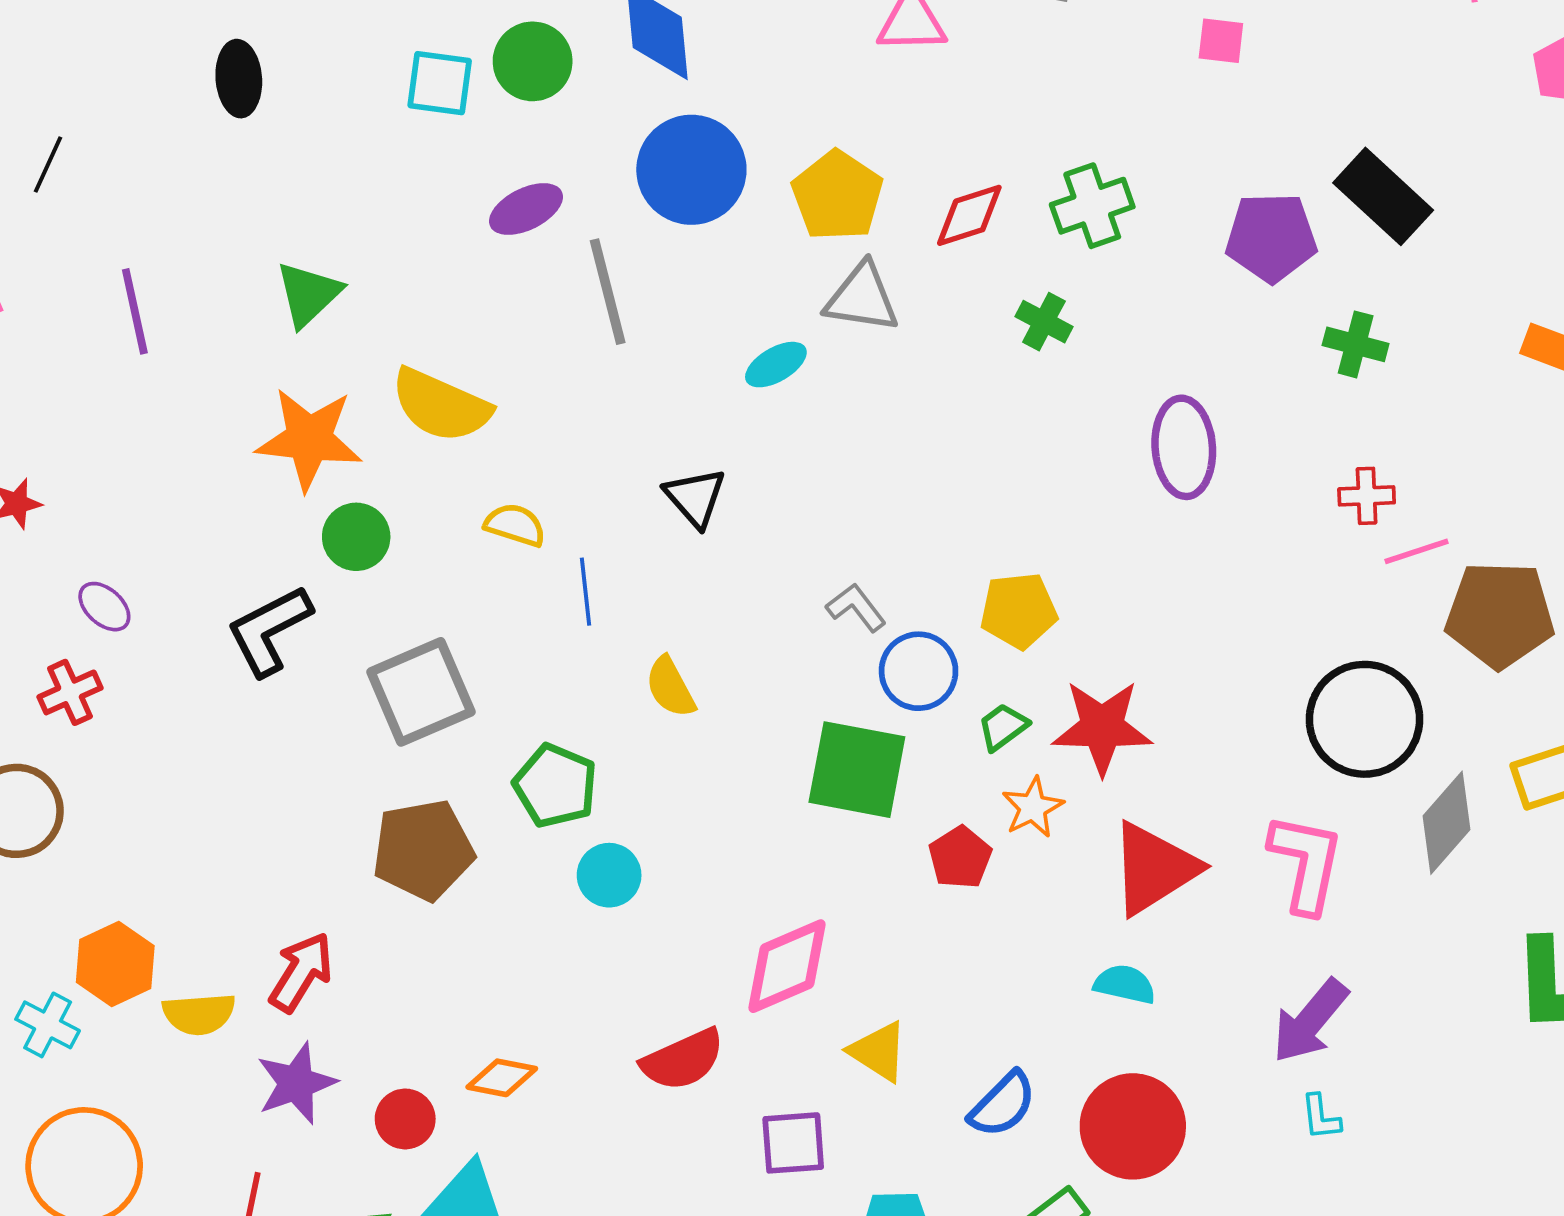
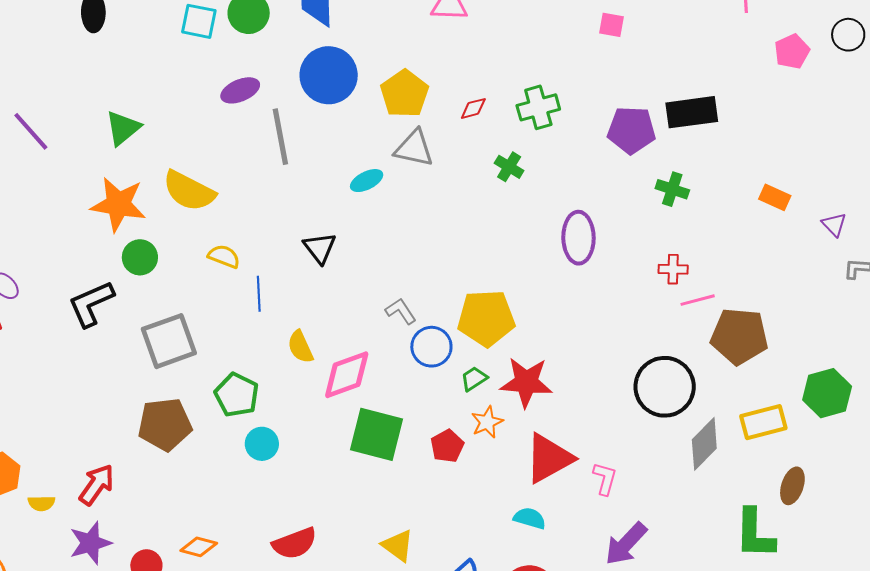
black rectangle: (1383, 196) -> (692, 112), turned -54
red diamond: (969, 215) -> (473, 108), size x0.7
purple line: (135, 311) -> (31, 131), turned -33
yellow pentagon: (1019, 611) -> (486, 318), size x1.4
green square: (857, 770) -> (377, 434), moved
pink L-shape: (1306, 863) -> (605, 479), moved, size x0.6
pink diamond: (787, 966) -> (347, 375), moved
yellow semicircle: (199, 1014) -> (41, 503), size x0.7

